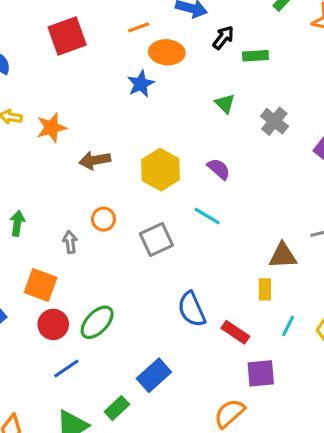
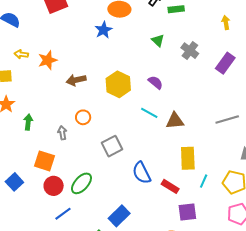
gray square: (156, 239) -> (112, 146), moved
brown triangle: (283, 256) -> (175, 121), moved
yellow rectangle: (265, 289) -> (188, 158), size x1.6

